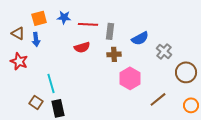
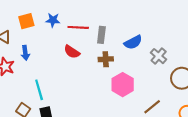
blue arrow: (36, 39) -> (25, 53), moved
red semicircle: (82, 47) -> (72, 52), turned 49

